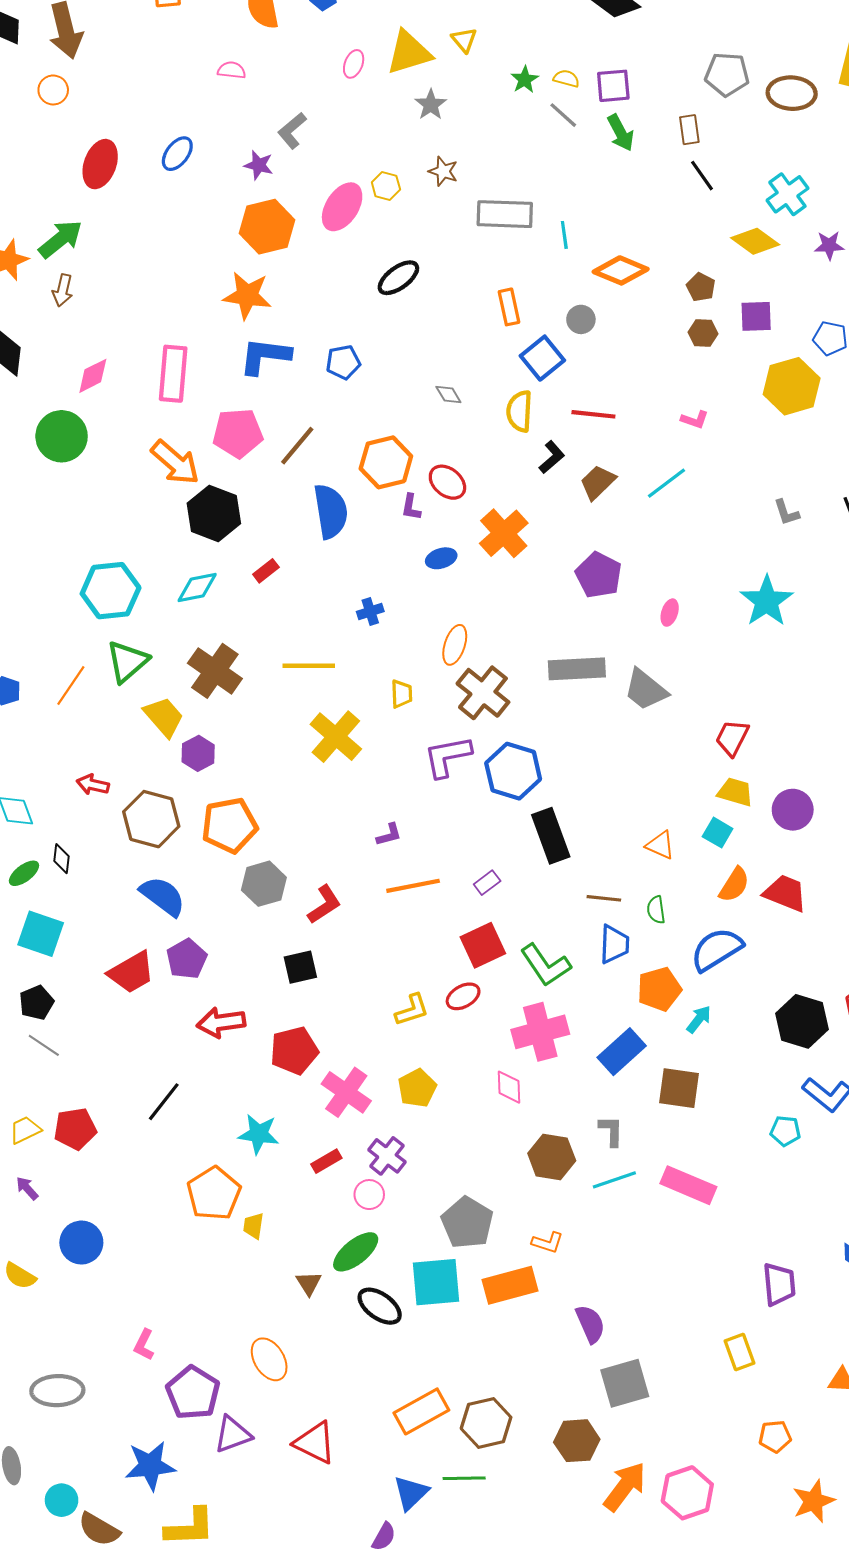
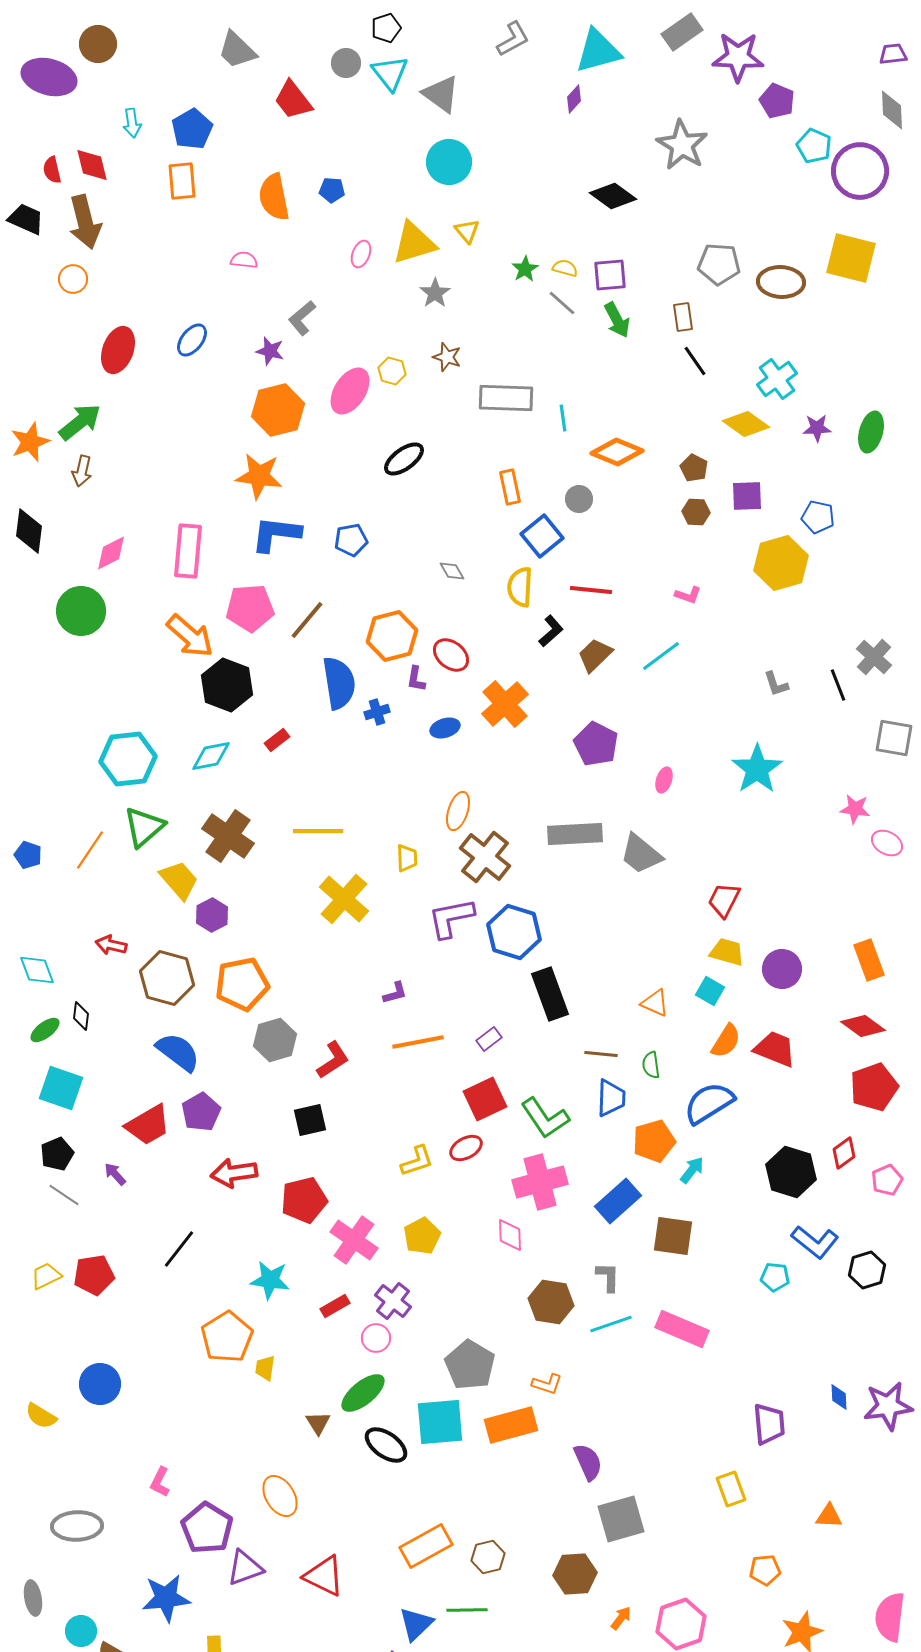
blue cross: (370, 611) -> (377, 712), moved
purple arrow: (27, 1188) -> (115, 1174), moved
brown hexagon: (486, 1423) -> (488, 1557), size x0.7
orange arrow: (625, 1487) -> (621, 1618), size x0.5

